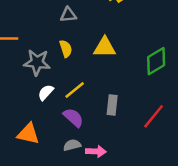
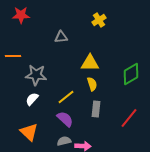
yellow semicircle: (66, 49) -> (92, 84), moved
white semicircle: (46, 92) -> (32, 99), moved
orange triangle: (28, 134) -> (29, 132), turned 30

